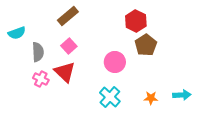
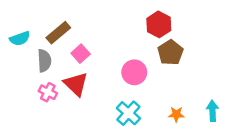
brown rectangle: (68, 16) -> (58, 33), moved
cyan arrow: (182, 95) -> (212, 111), turned -90

